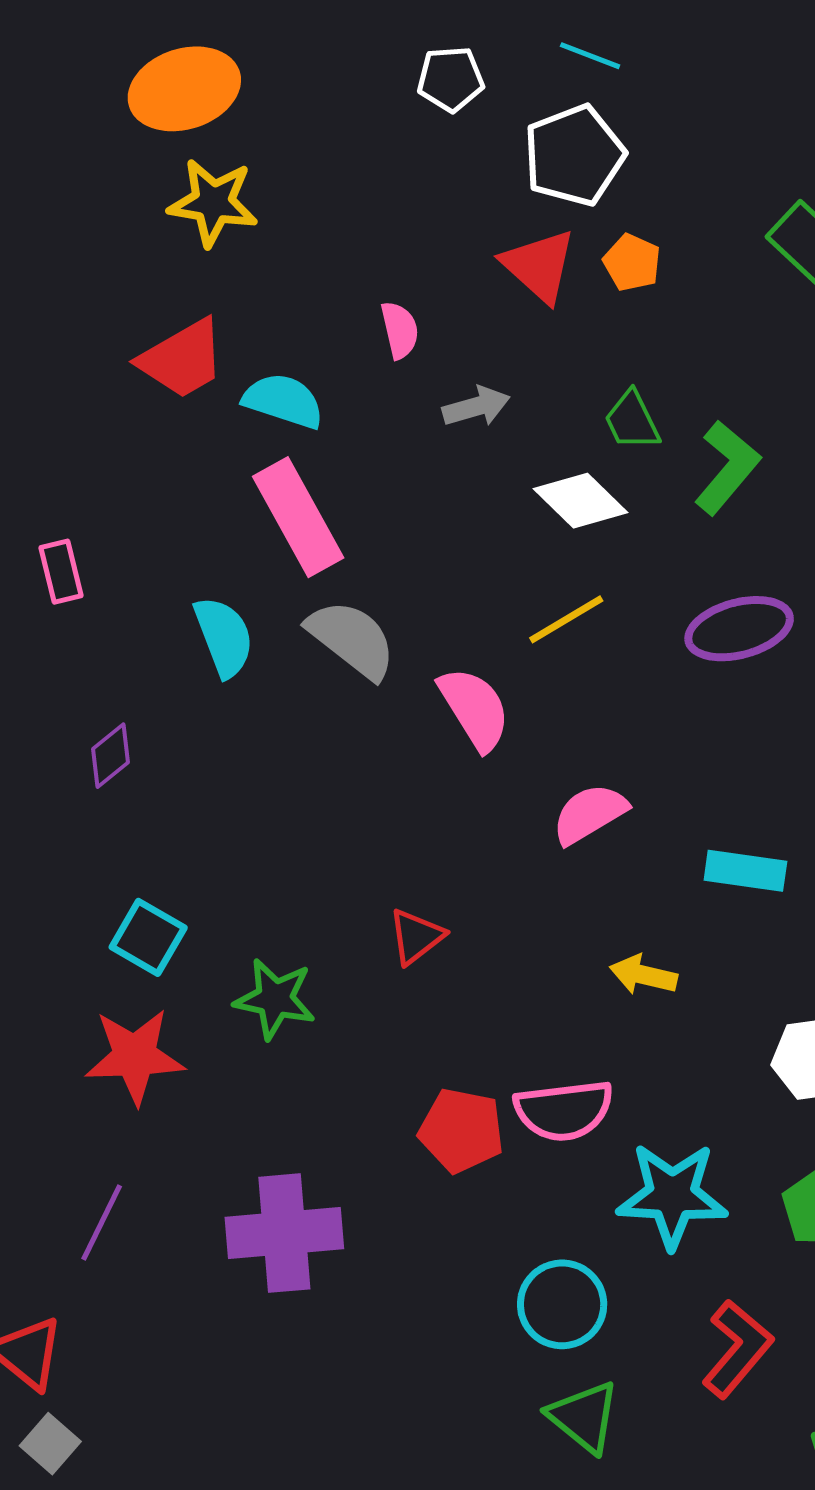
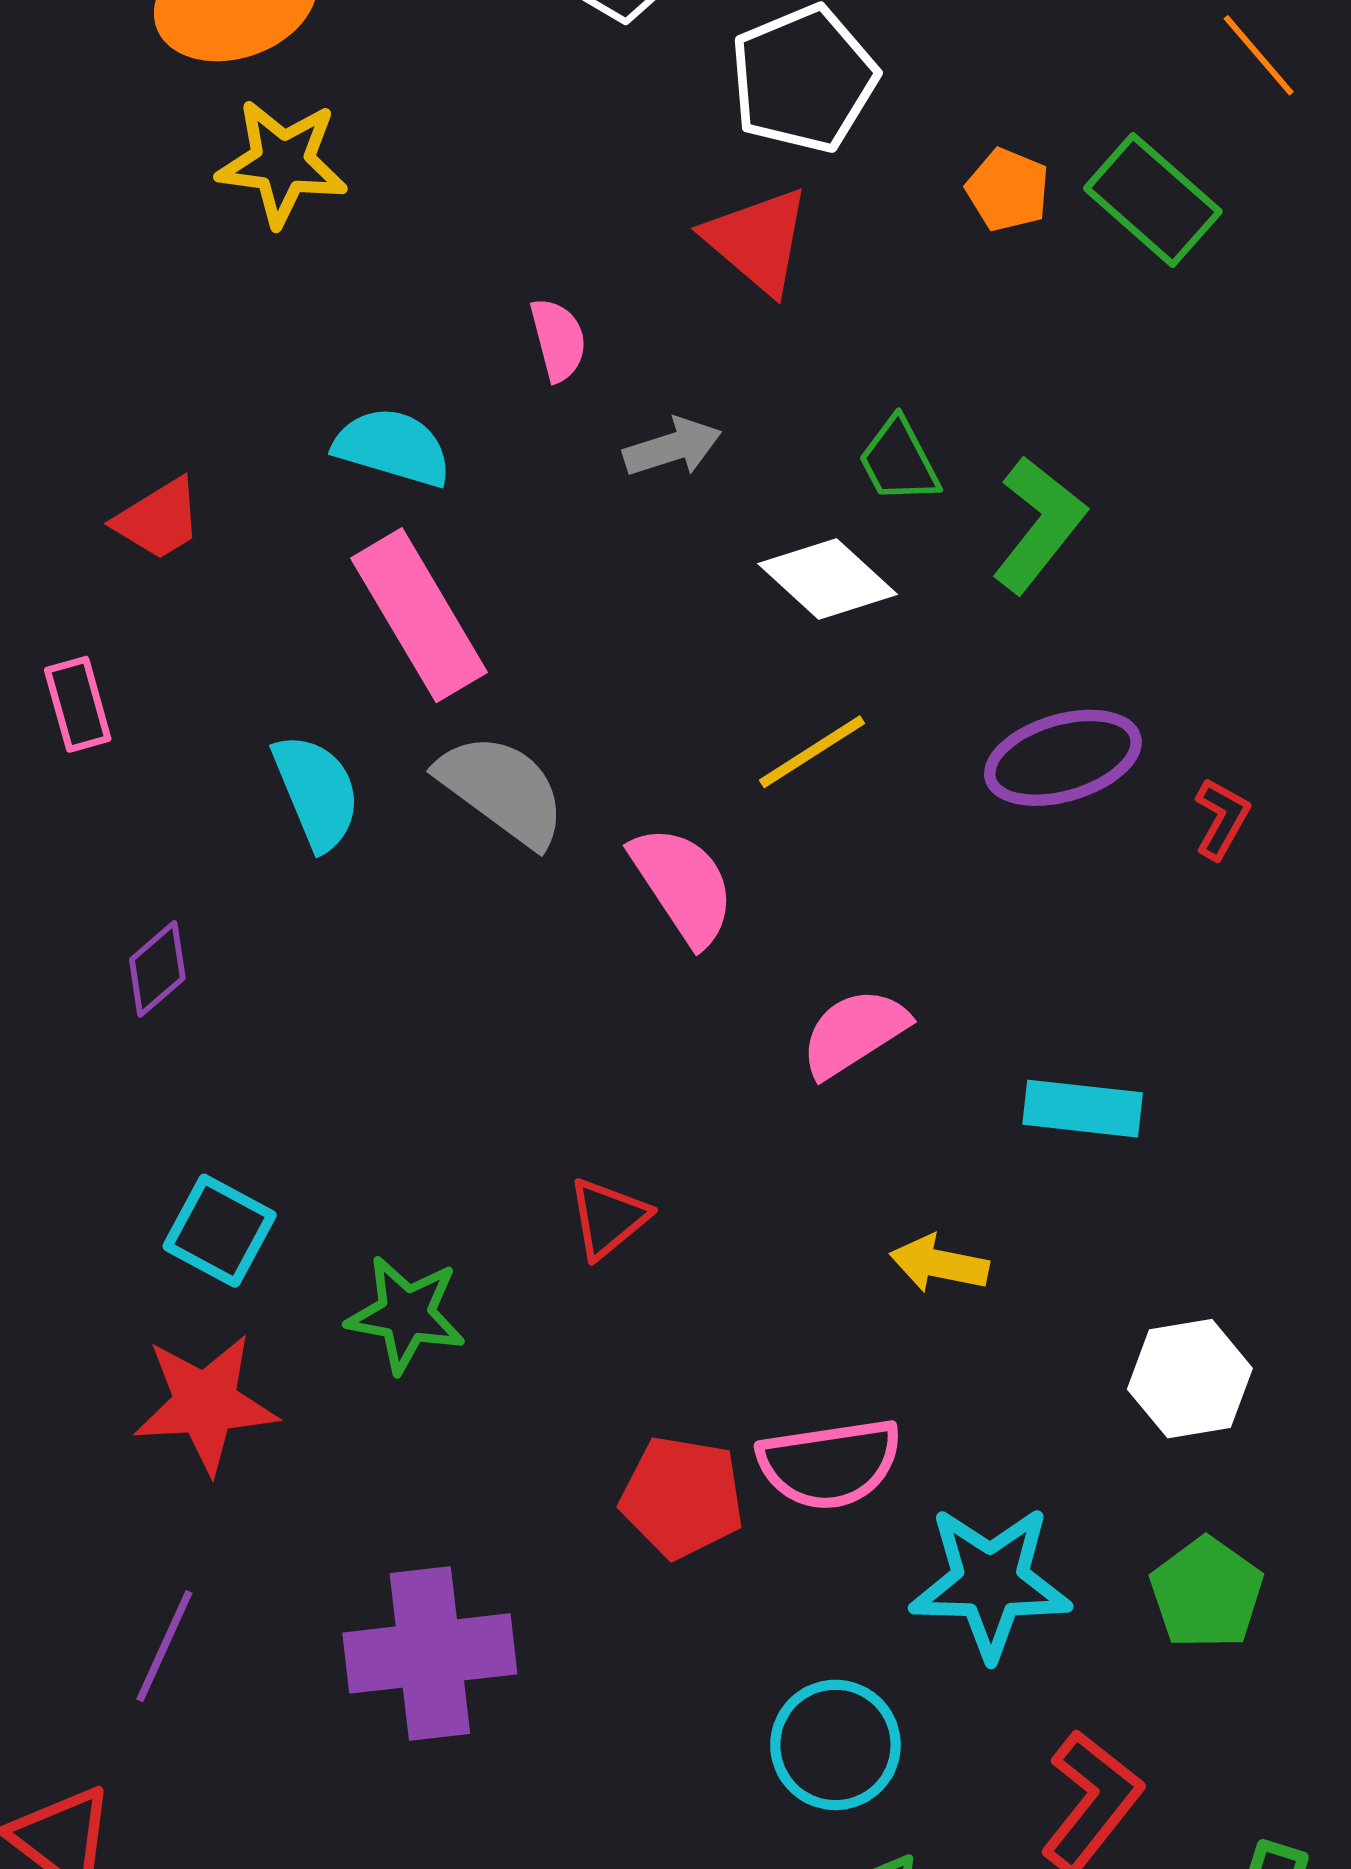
orange pentagon: (632, 263) -> (1008, 190), moved
red trapezoid: (182, 359) -> (158, 519), moved, size x0.7

